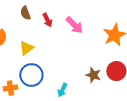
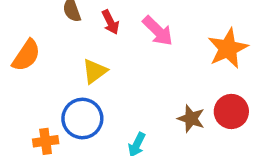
yellow triangle: (26, 48) -> (95, 71), moved

